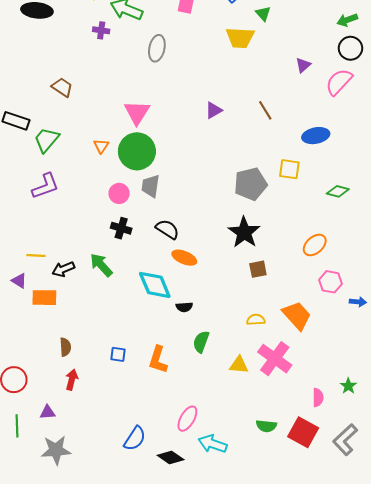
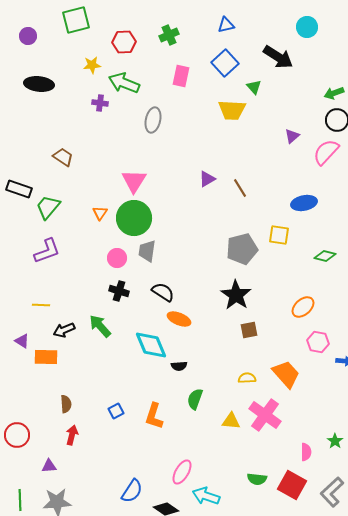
brown line: (265, 110) -> (240, 188), moved
yellow line: (36, 255) -> (41, 305), moved
blue square: (118, 354) -> (116, 411), turned -35
green line: (17, 426) -> (20, 500), moved

